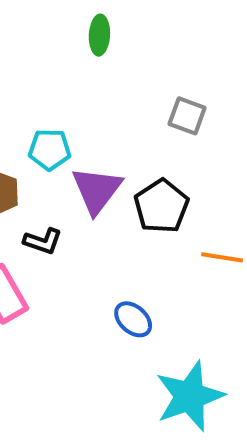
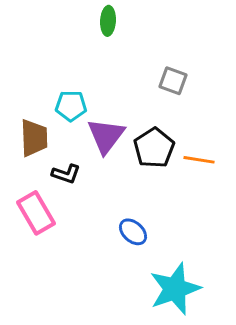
orange line: (222, 257) -> (199, 160), moved

